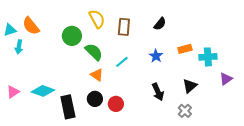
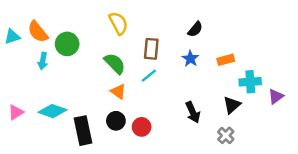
brown rectangle: (124, 27) -> (151, 49), moved
green circle: (72, 36) -> (67, 44), moved
cyan arrow: (19, 47) -> (43, 61), moved
blue star: (156, 56) -> (190, 59), moved
cyan cross: (208, 57) -> (250, 82), moved

